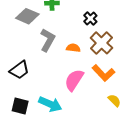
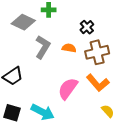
brown cross: (101, 43) -> (97, 52), turned 30
orange semicircle: (73, 48) -> (69, 48), moved

